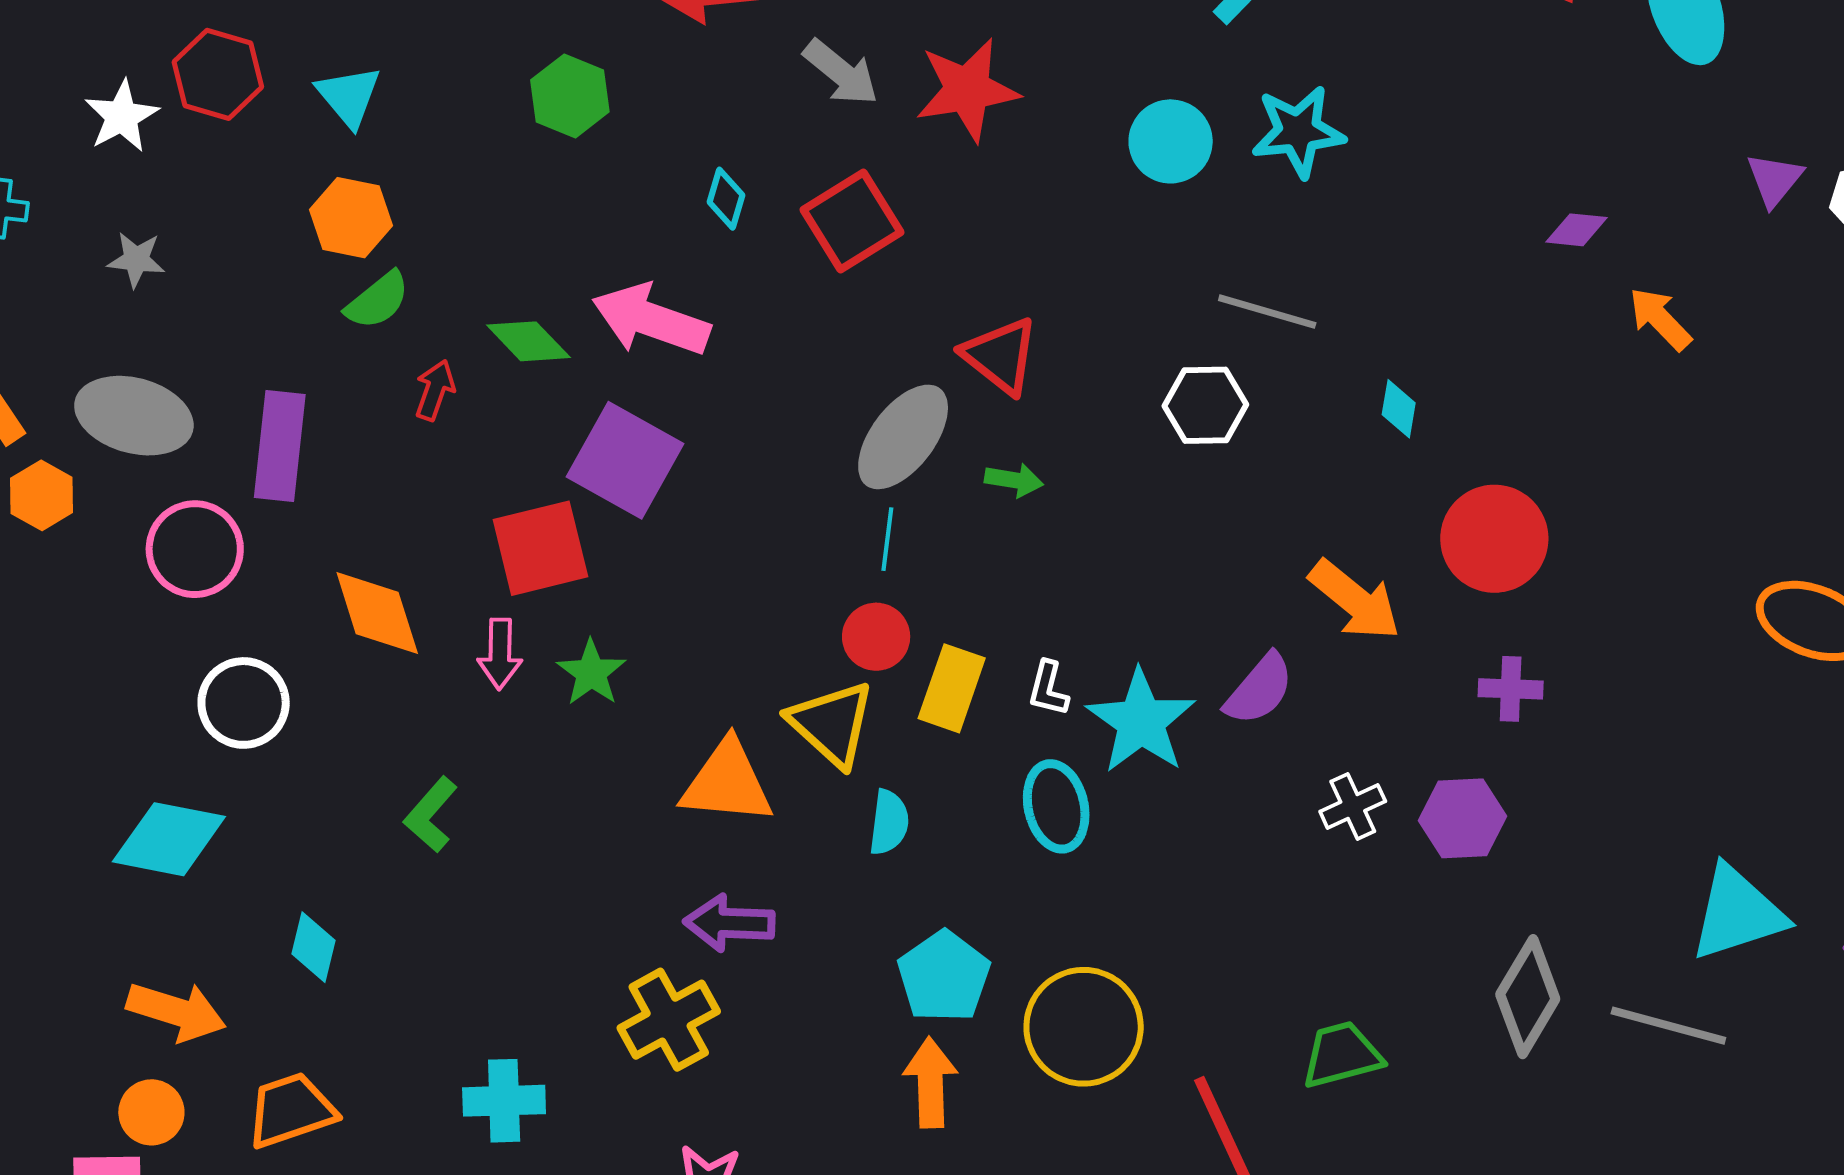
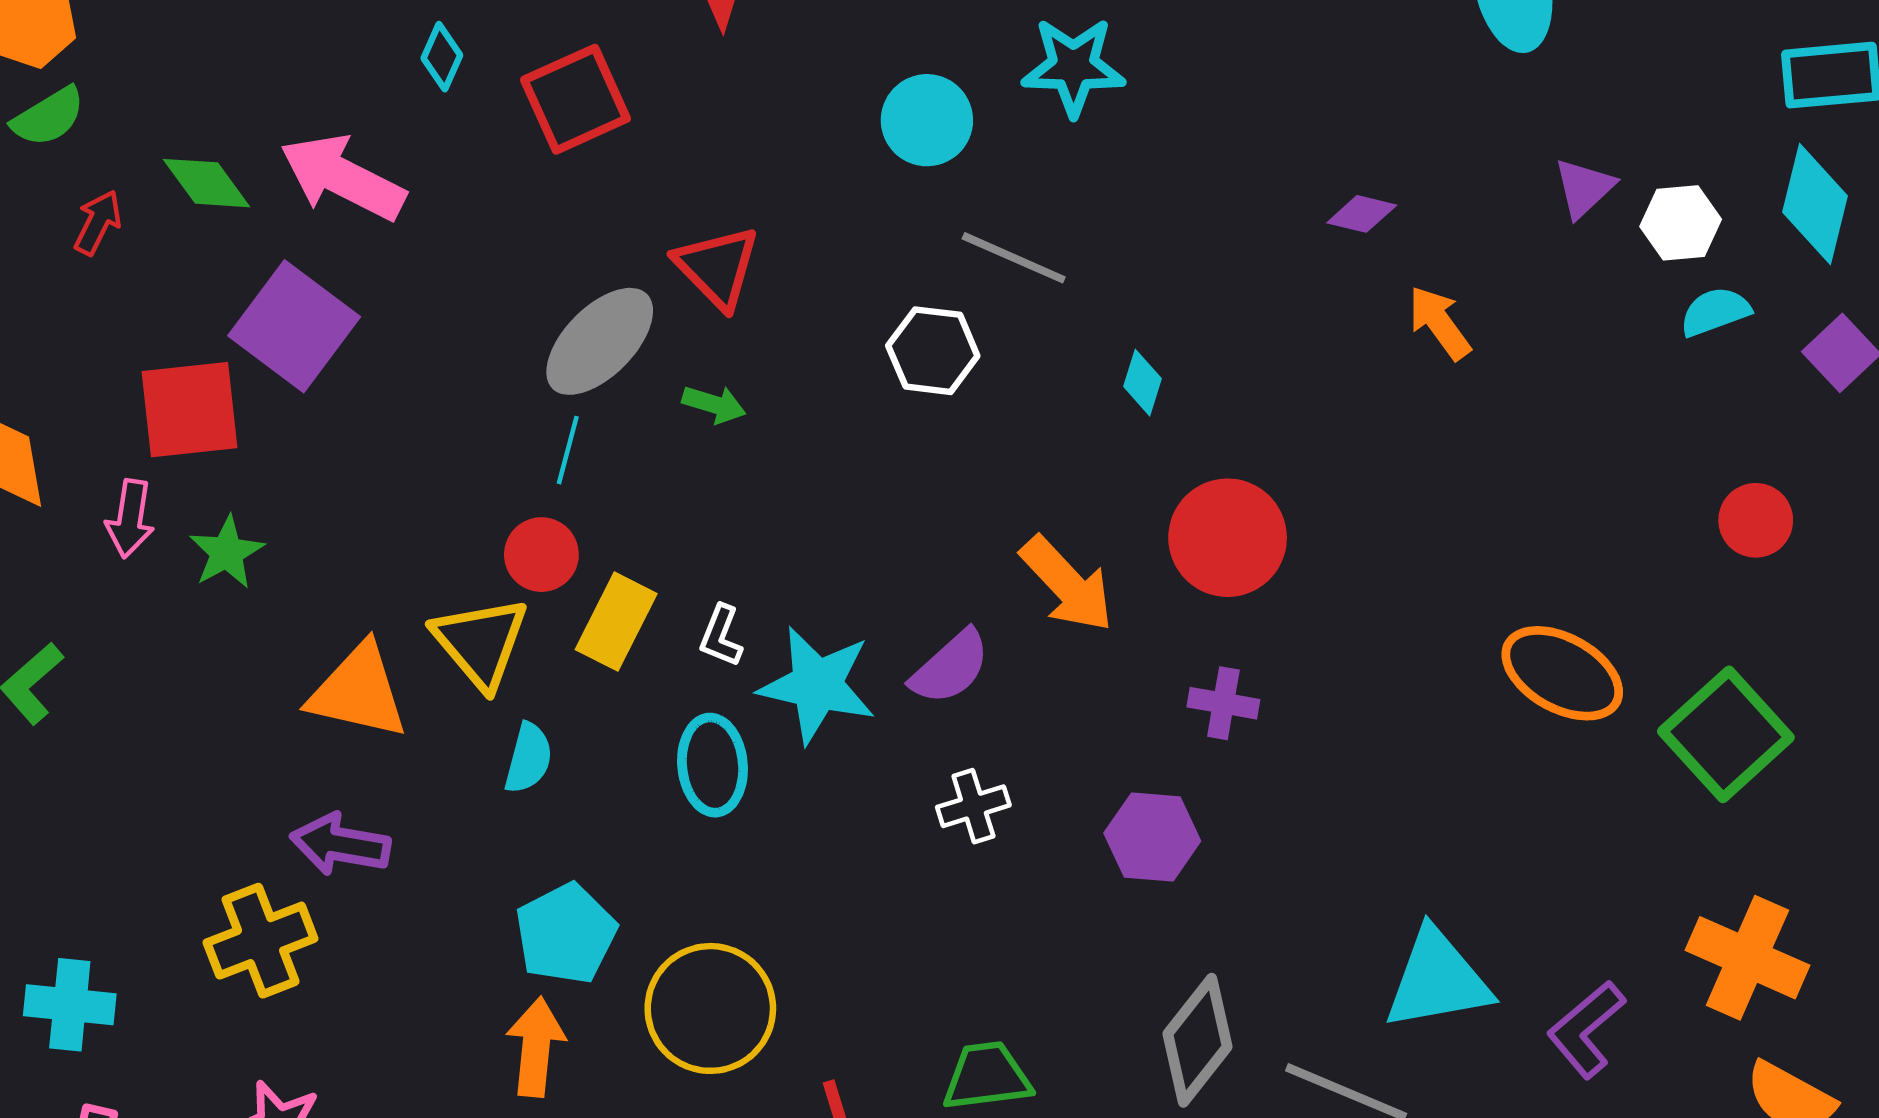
cyan circle: (1171, 141) -> (927, 120), moved
cyan star: (1141, 721) -> (817, 685), turned -30
white cross: (1353, 806) -> (973, 806), moved

